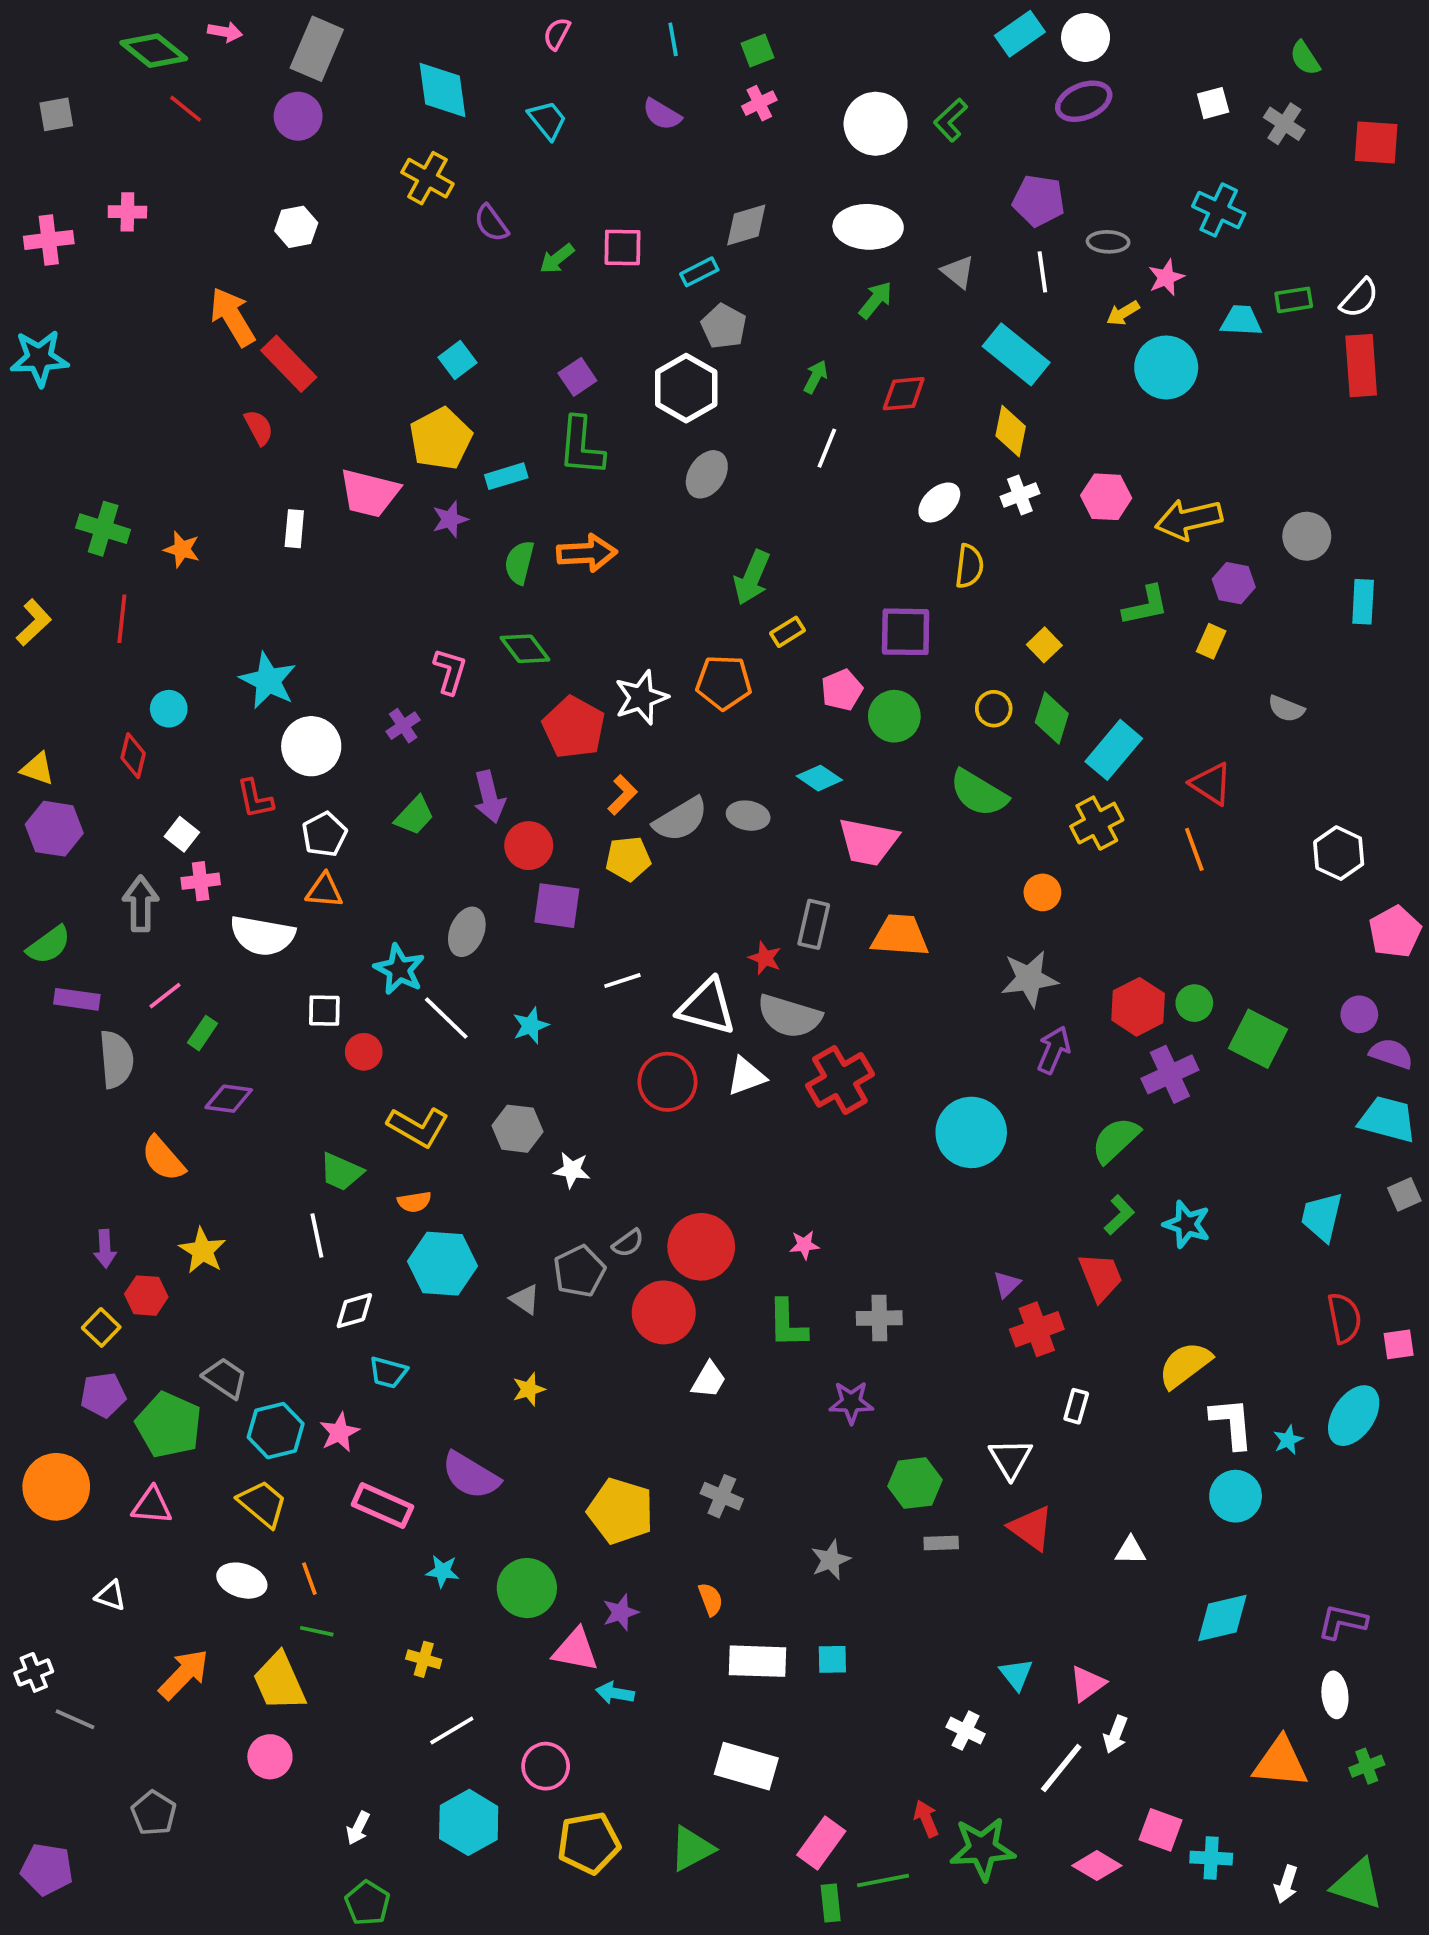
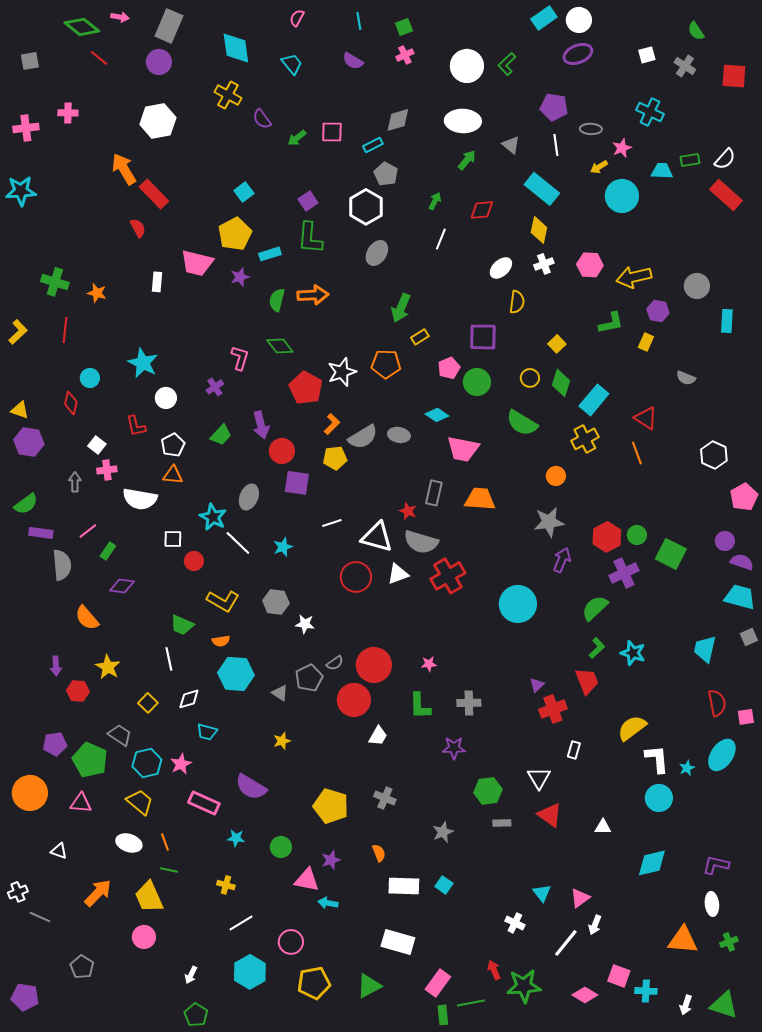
white hexagon: (296, 227) -> (158, 121), size x1.6
red rectangle: (1361, 366) -> (726, 195), turned -44
white circle: (311, 746) -> (166, 398), size x0.7
gray arrow: (141, 904) -> (75, 482), size x0.7
yellow square: (101, 1327) -> (148, 703), moved
green circle: (527, 1588) -> (281, 847), size x0.7
cyan square: (832, 1659) -> (444, 885), turned 36

